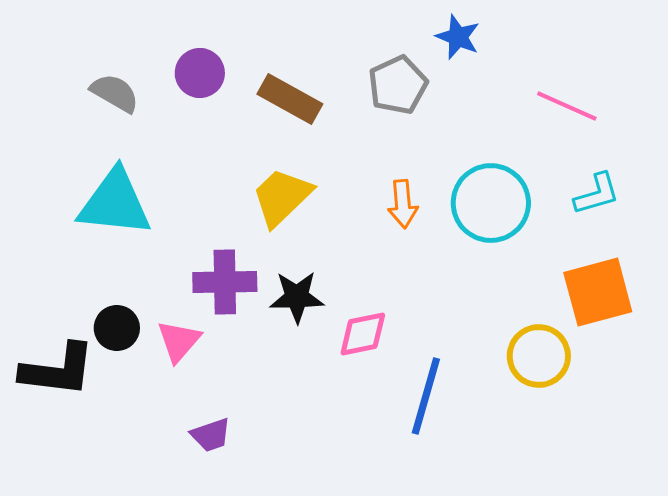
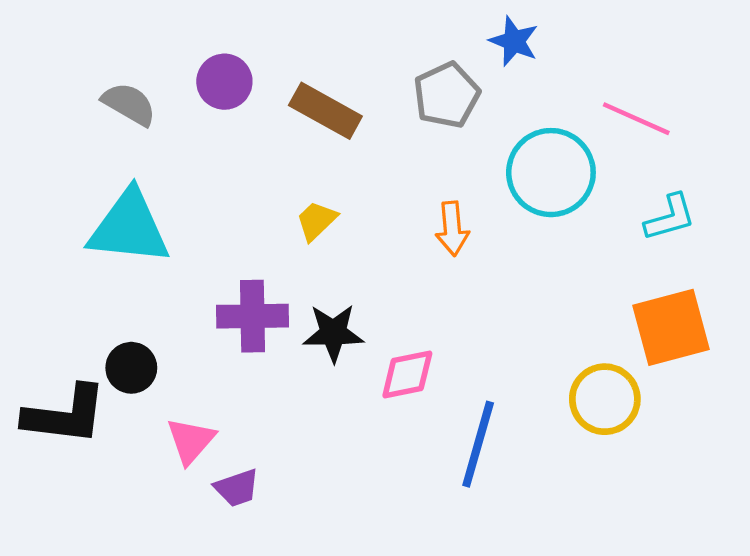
yellow trapezoid: (282, 197) -> (316, 221), size x0.6
cyan circle: (491, 203) -> (551, 173), moved
pink triangle: (179, 341) -> (191, 441), moved

